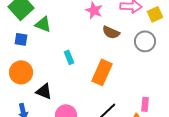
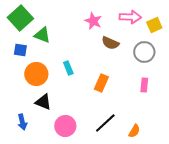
orange circle: (21, 72) -> (36, 74), moved
orange rectangle: (102, 72) -> (101, 83), size x0.7
pink rectangle: (145, 104) -> (144, 85), moved

